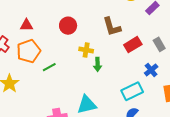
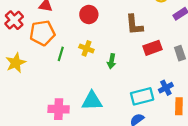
yellow cross: (86, 50) -> (86, 48), moved
green line: (49, 67) -> (61, 54), turned -56
blue cross: (151, 70) -> (166, 88), moved

